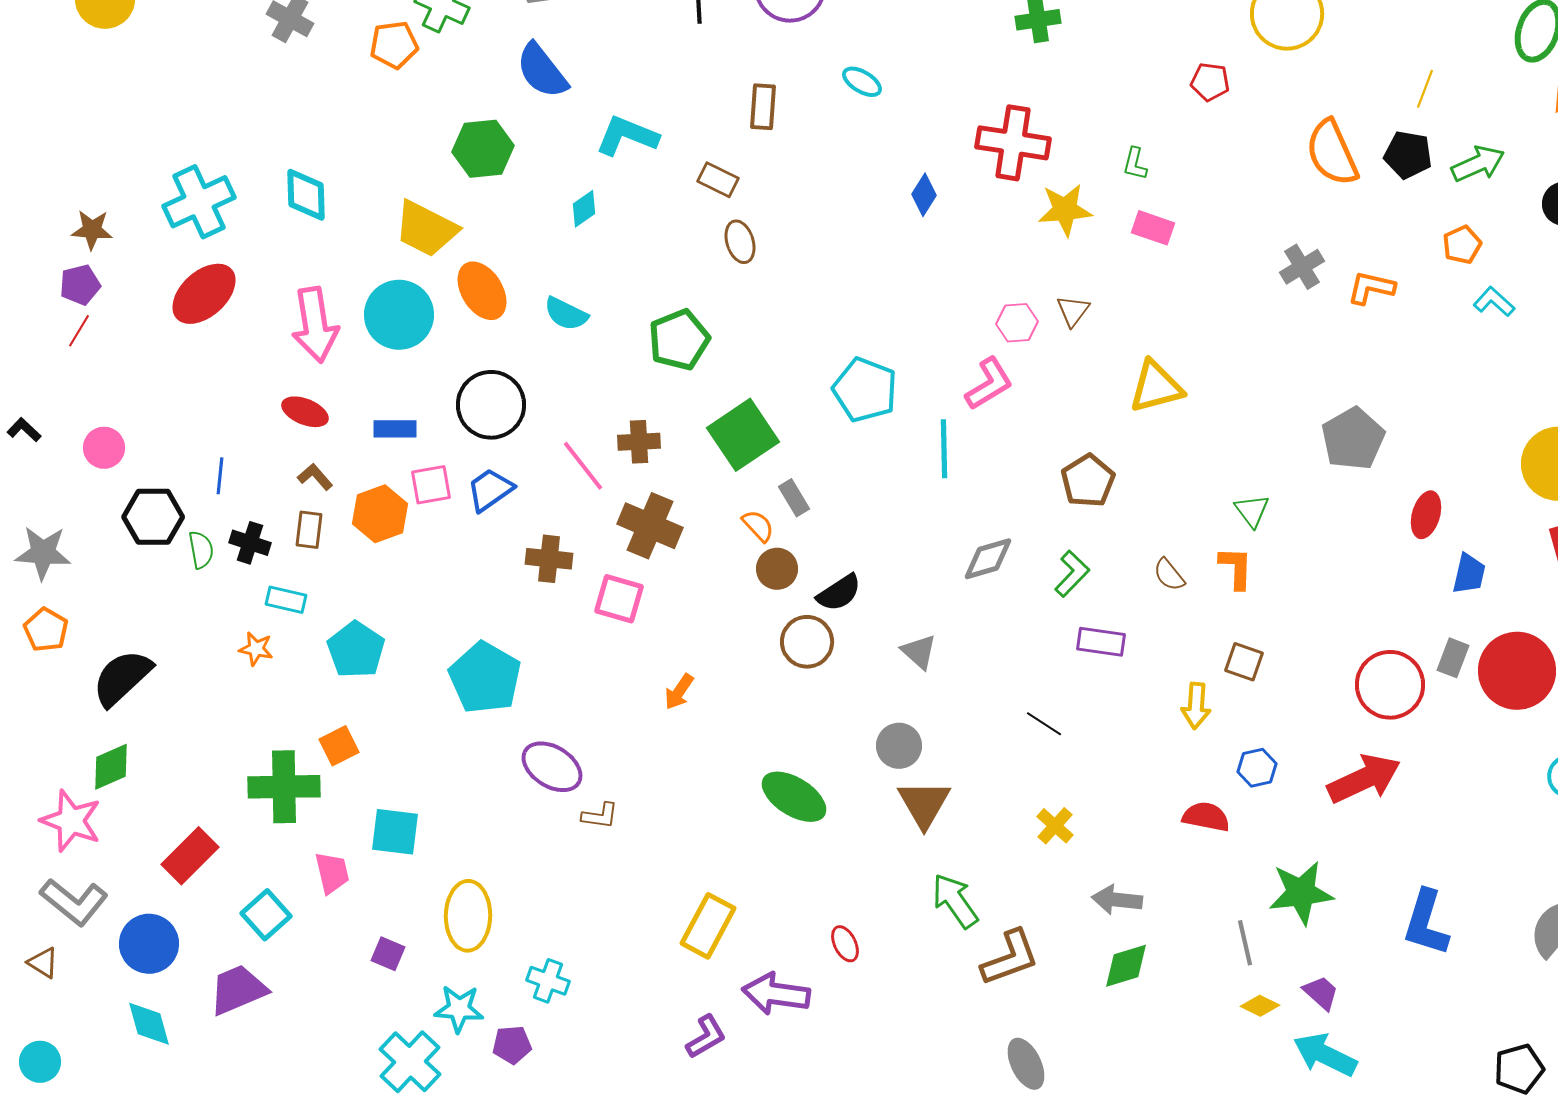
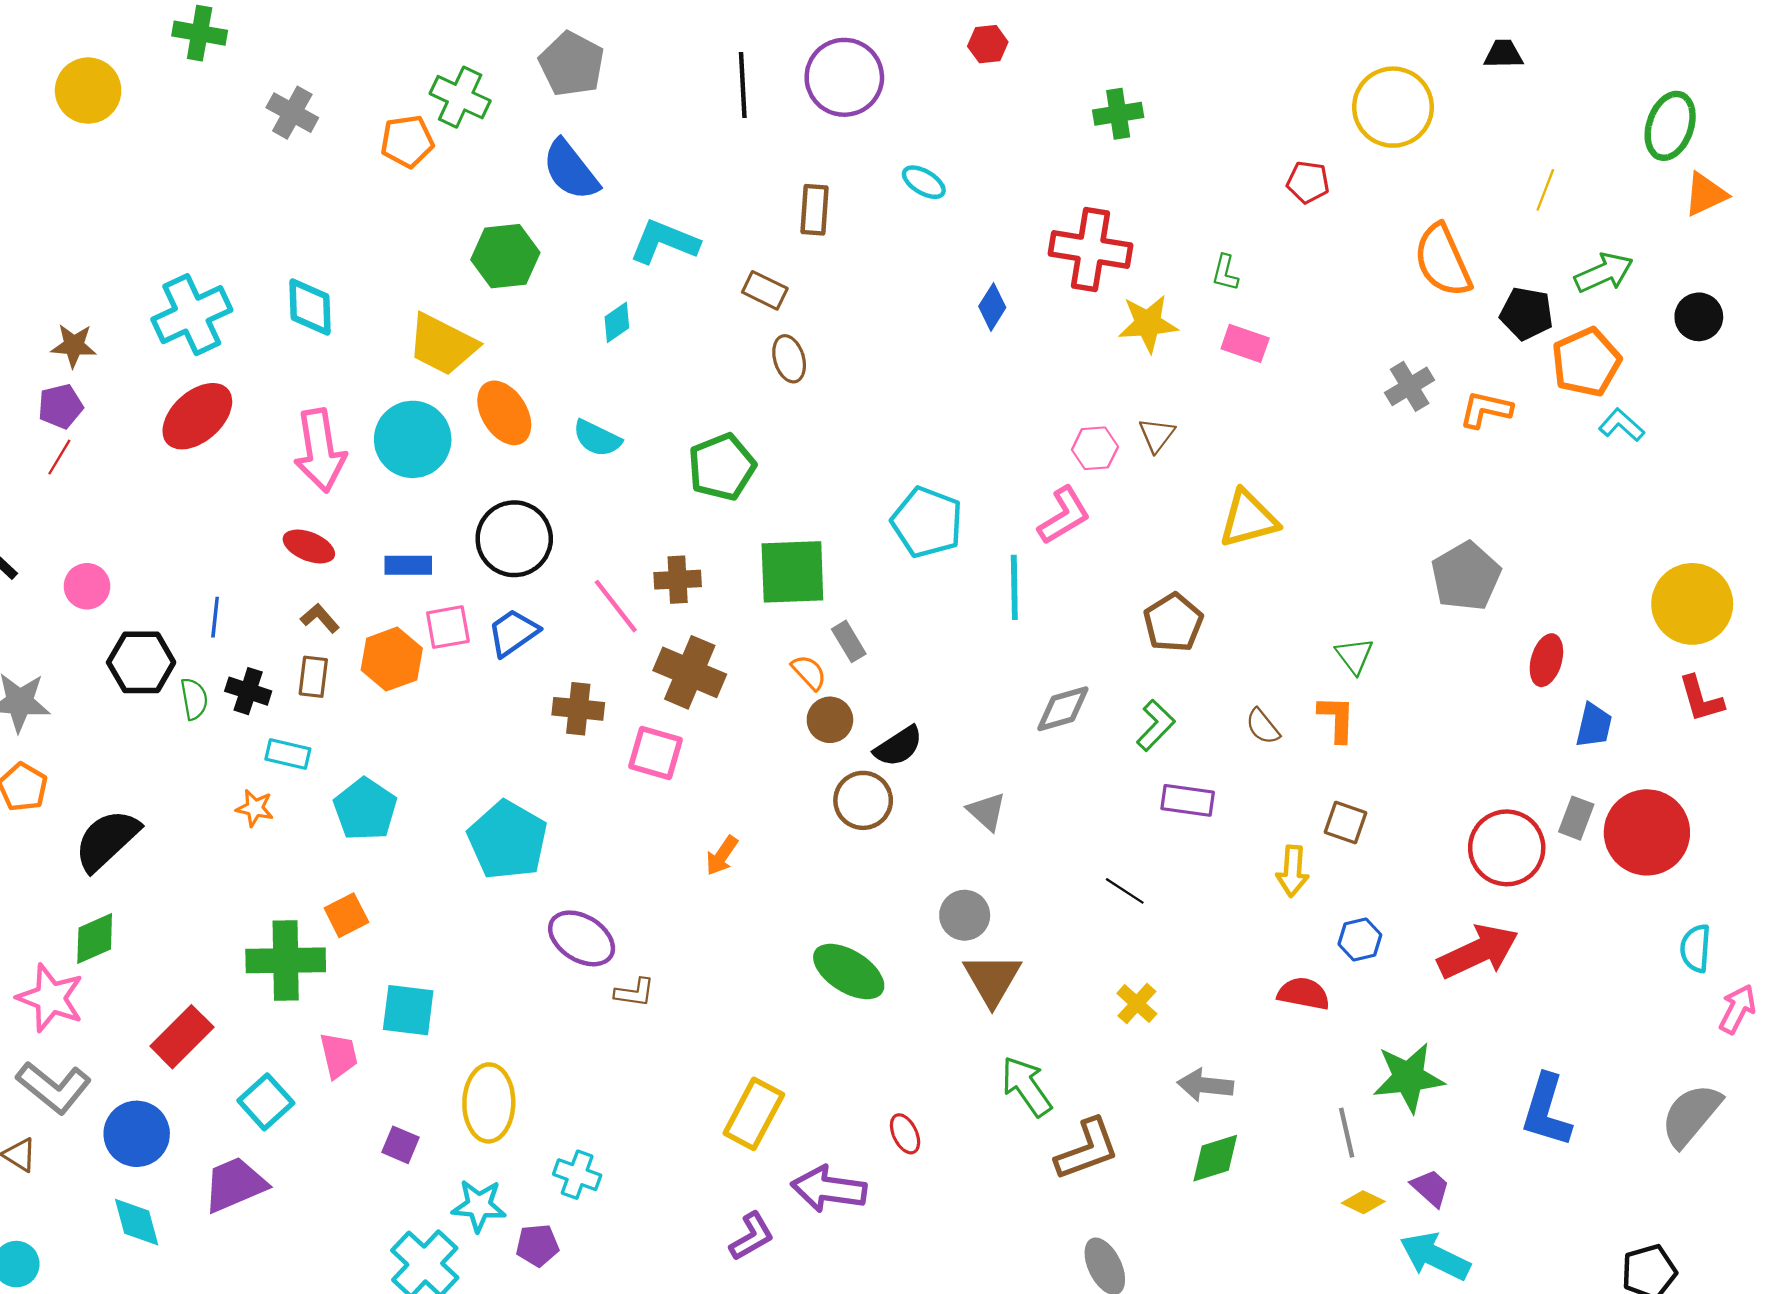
black pentagon: (1408, 155) -> (1527, 314), moved
orange pentagon: (1462, 245) -> (1586, 362), size x1.6
green square: (743, 435) -> (792, 572), turned 32

